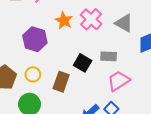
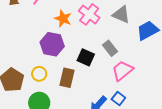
purple hexagon: (35, 39) -> (52, 44), moved
gray rectangle: (109, 56) -> (110, 48), turned 56

